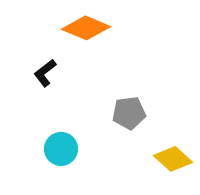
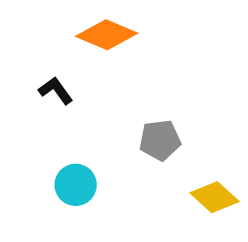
black L-shape: (45, 73) -> (56, 91), turned 92

